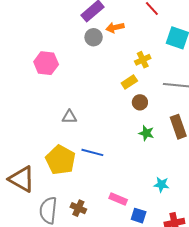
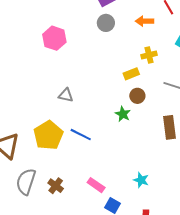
orange arrow: (115, 28) -> (144, 21), moved
green star: (146, 133) -> (123, 114), moved

